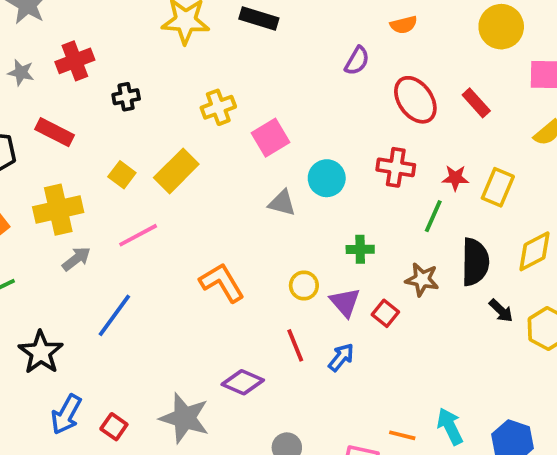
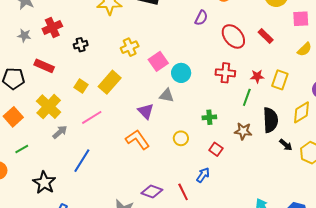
cyan circle: (327, 178) -> (181, 73), moved
yellow cross: (58, 210) -> (49, 107), turned -30
purple triangle: (345, 302) -> (146, 111), moved
red square: (385, 313) -> (216, 149), moved
red line: (295, 345) -> (183, 192), moved

